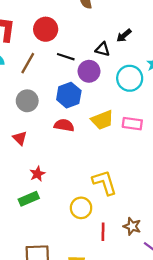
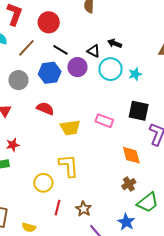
black arrow: (124, 36) -> (115, 43), turned 48
cyan circle: (130, 78) -> (110, 69), moved
blue hexagon: (69, 95) -> (50, 73), moved
yellow trapezoid: (102, 120) -> (70, 128), moved

